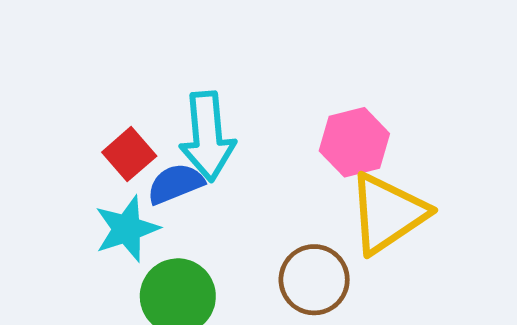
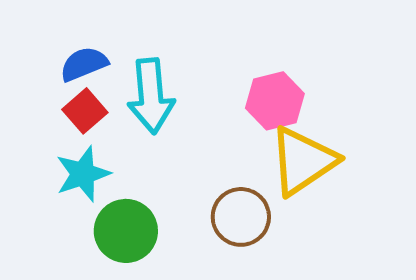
blue semicircle: (175, 184) -> (84, 64), moved

